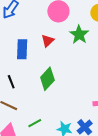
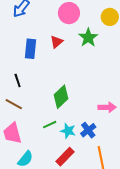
green diamond: (47, 79) -> (61, 97), moved
green line: (35, 123) -> (50, 125), moved

